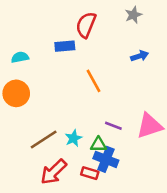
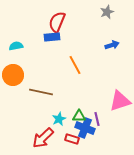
red semicircle: (86, 25) -> (57, 22), moved
purple line: (113, 126) -> (97, 119), moved, turned 56
cyan star: (74, 138) -> (59, 119), moved
brown line: (44, 139) -> (41, 92), moved, turned 45

